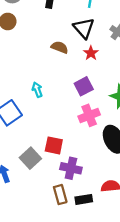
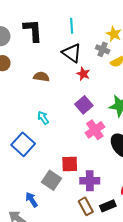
brown semicircle: (60, 47) -> (41, 77), moved

